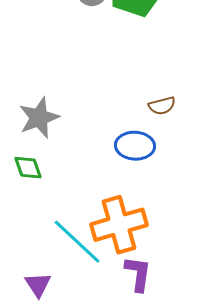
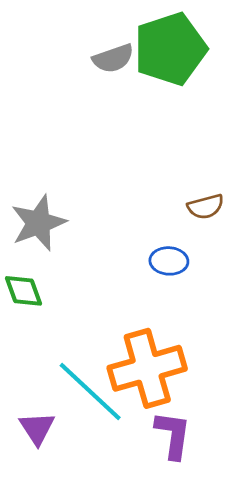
blue ellipse: (135, 146) -> (169, 261), size x0.7
purple triangle: (38, 285) -> (37, 428), moved

